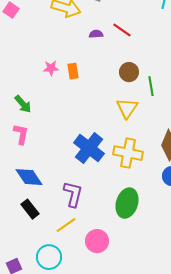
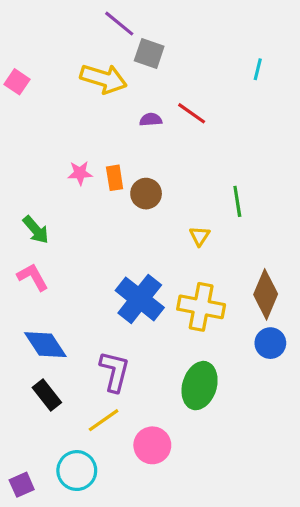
brown circle: (129, 72) -> (146, 194), moved
yellow triangle: (127, 108) -> (200, 236), size x0.6
pink L-shape: (21, 134) -> (33, 277), turned -40

